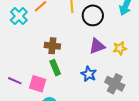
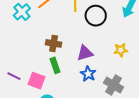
purple triangle: (97, 46) -> (85, 53), moved

